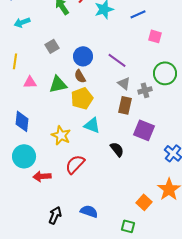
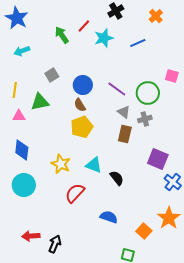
pink square: (155, 36) -> (172, 76), moved
green circle: (165, 73) -> (148, 93), moved
pink triangle: (30, 82) -> (19, 116), moved
green triangle: (58, 84) -> (40, 102), moved
cyan triangle: (92, 125) -> (94, 165), moved
purple square: (144, 130) -> (158, 159), moved
red arrow: (42, 176) -> (31, 236), moved
blue semicircle: (89, 211) -> (109, 217), moved

